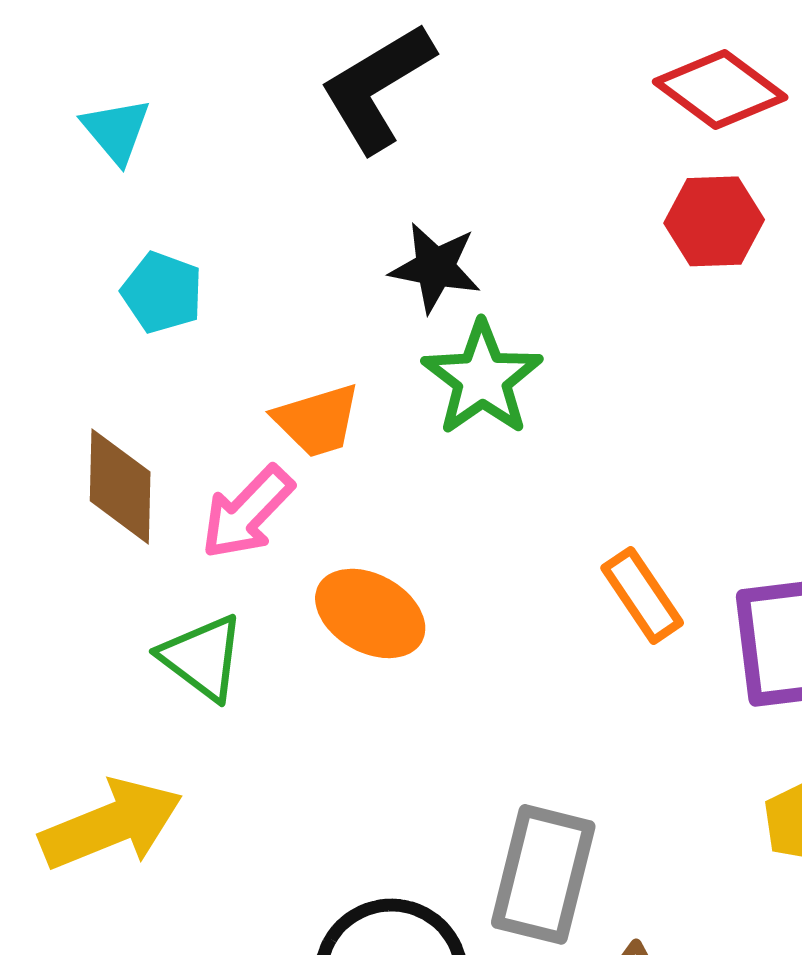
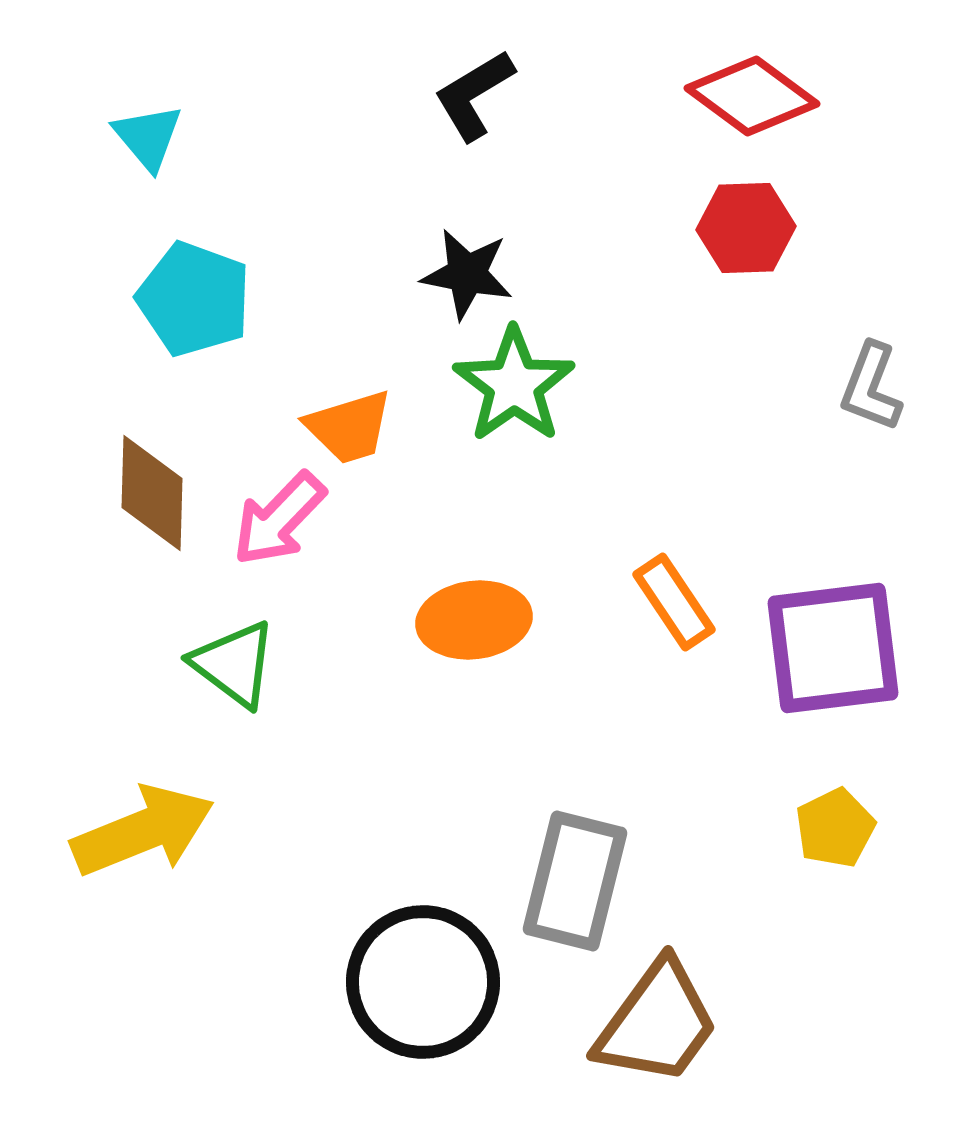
black L-shape: (377, 87) -> (474, 95), moved, size x0.7
cyan pentagon: (162, 292) -> (194, 299), size x1.4
orange ellipse: (370, 613) -> (474, 620), moved, turned -36

